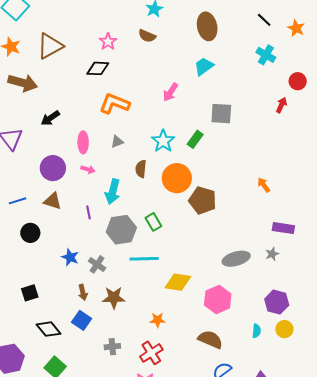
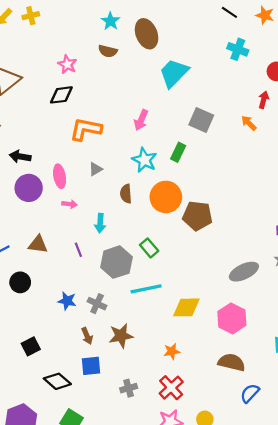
brown ellipse: (207, 26) -> (147, 34), moved
cyan trapezoid: (204, 66) -> (174, 73), size x1.4
pink arrow: (171, 92) -> (141, 120), moved
gray square: (221, 114) -> (201, 120), turned 30
black arrow: (50, 118) -> (20, 156), turned 54
purple circle: (53, 168) -> (29, 188), moved
orange arrow: (264, 185) -> (249, 123), moved
cyan arrow: (113, 192) -> (100, 223), size x0.7
blue square: (82, 320) -> (91, 366), turned -30

